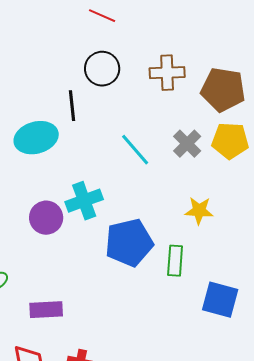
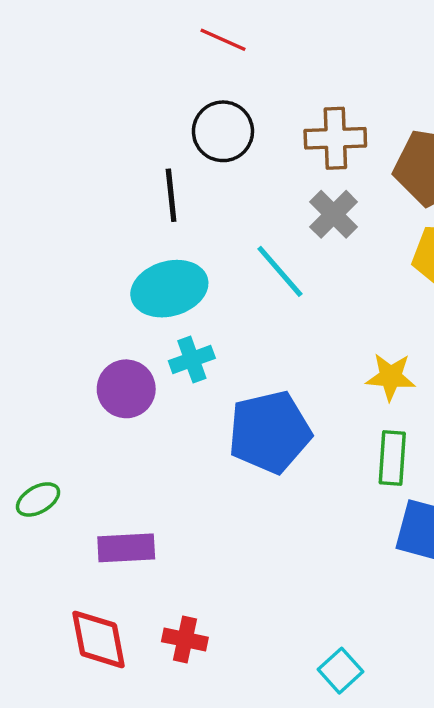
cyan ellipse: (36, 138) -> (169, 289), moved
gray cross: (187, 144) -> (334, 214), moved
cyan cross: (84, 201) -> (192, 359), size x0.7
green rectangle: (175, 261) -> (392, 458), moved

